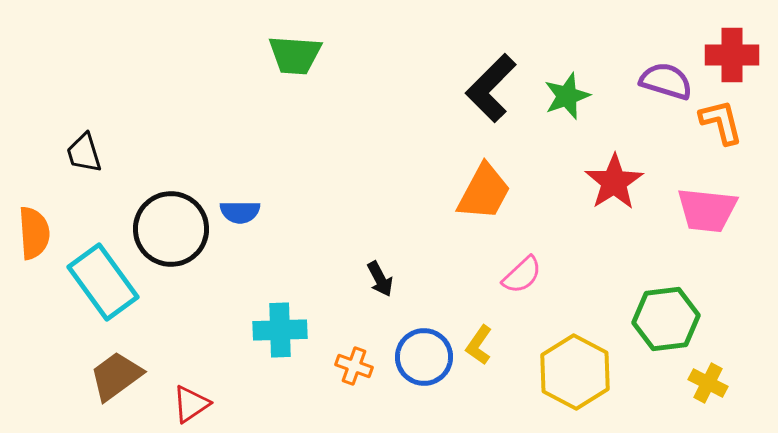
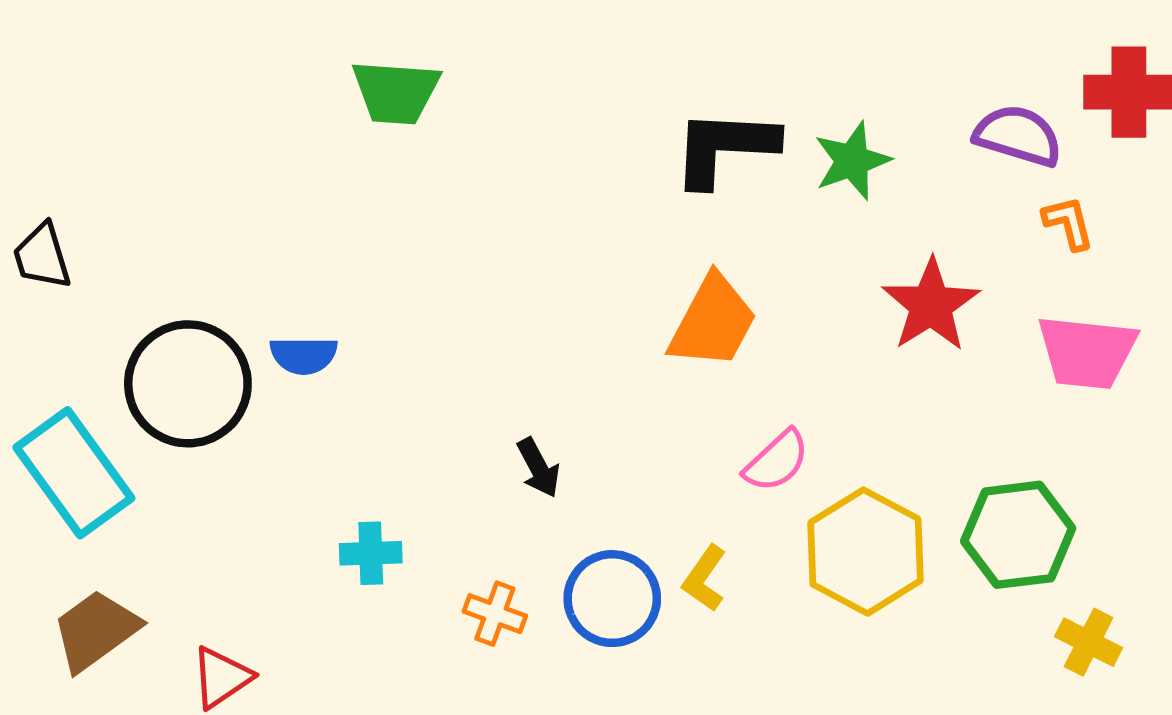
black L-shape: (491, 88) -> (725, 147), turned 48
orange L-shape: (721, 122) -> (1068, 223), moved, size x0.7
cyan cross: (280, 330) -> (371, 553), size x0.7
yellow hexagon: (575, 372) -> (865, 552), moved

